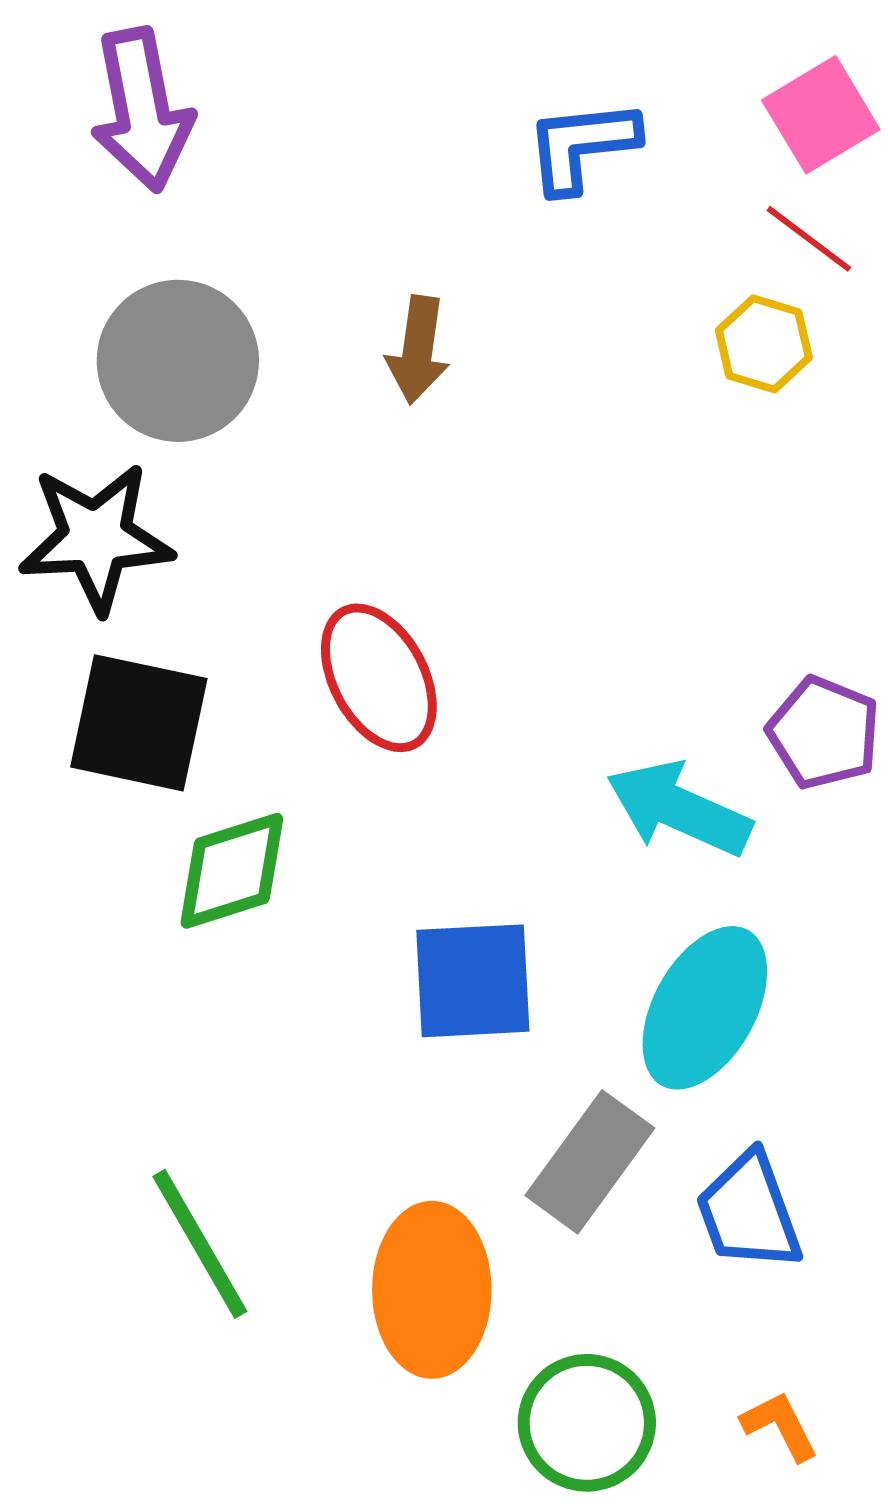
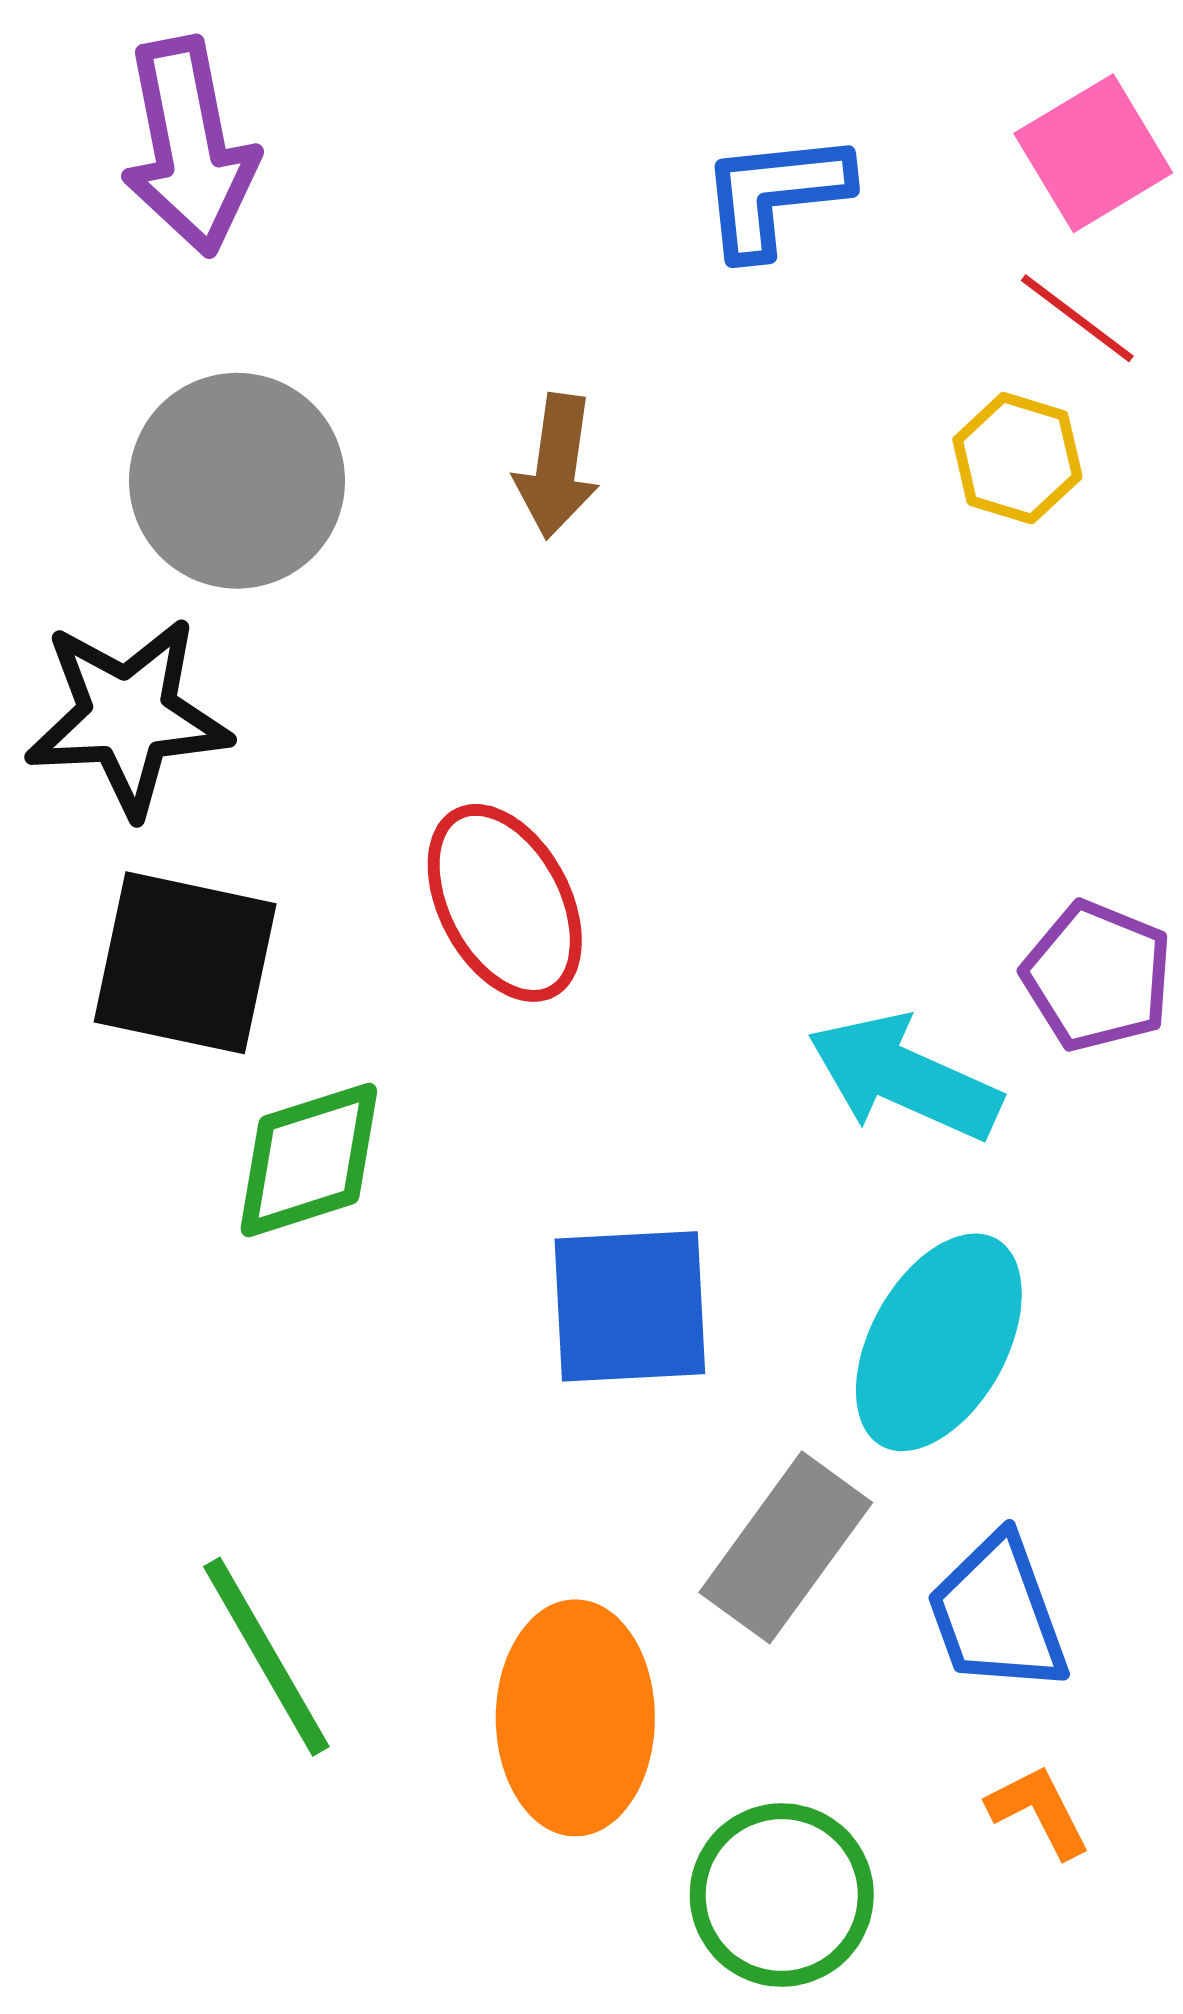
orange L-shape: (780, 1426) -> (1039, 1811), moved

